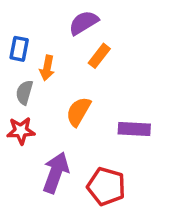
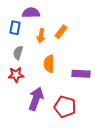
purple semicircle: (84, 23) -> (31, 13), moved, turned 30
orange arrow: (47, 68) -> (41, 36), moved
orange semicircle: (78, 112) -> (49, 64), turned -30

